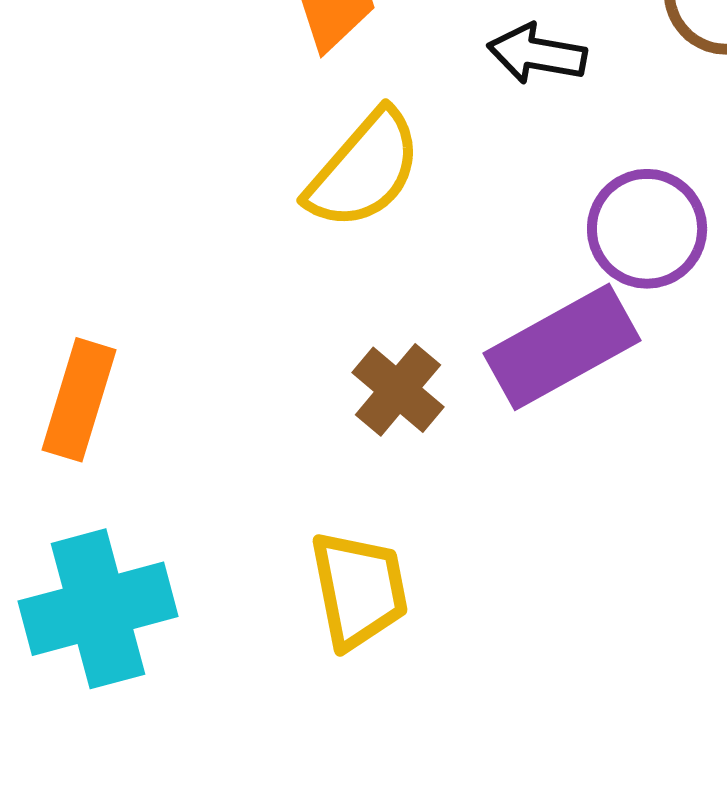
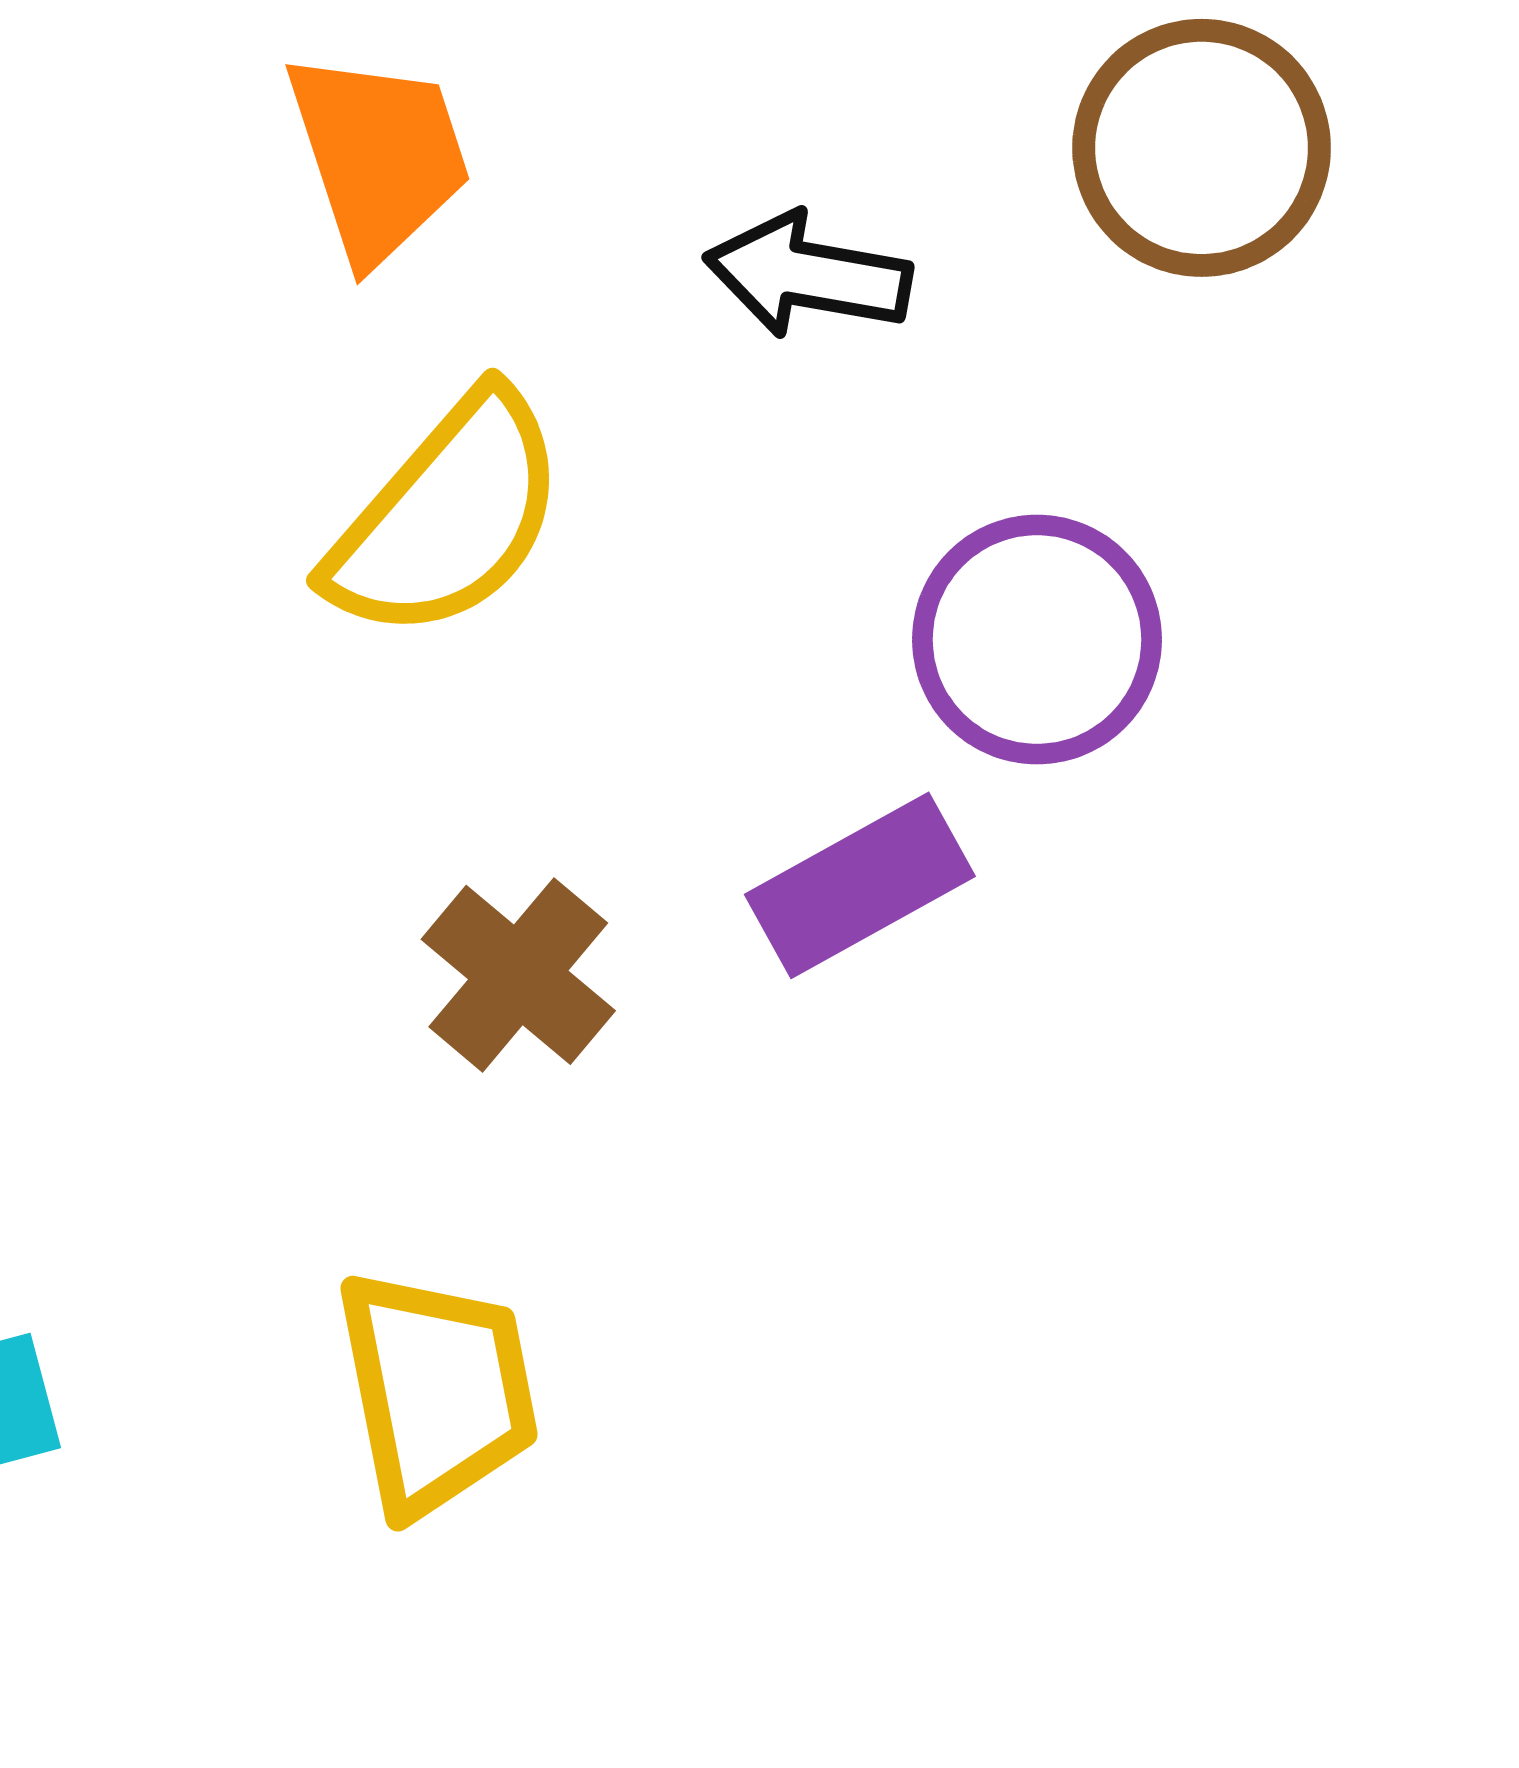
purple rectangle: (562, 347) -> (860, 885), size x0.7

